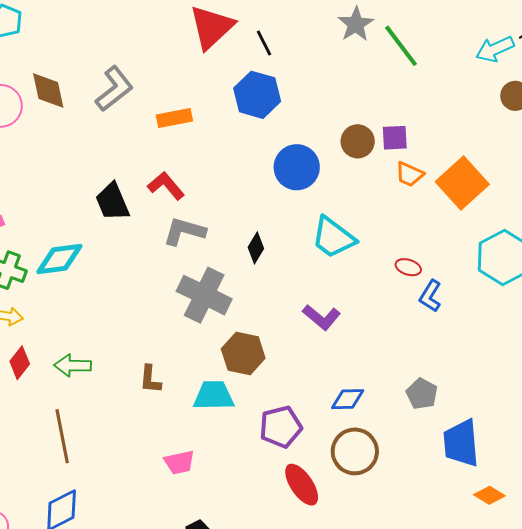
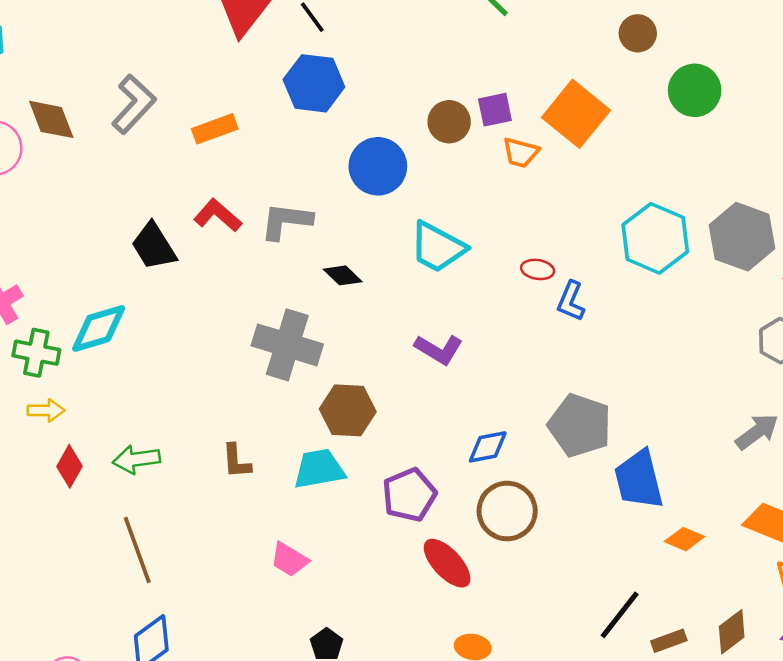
orange square: (462, 183) -> (576, 114), moved
gray L-shape: (184, 231) -> (286, 221), moved
black diamond: (256, 248) -> (343, 275), turned -68
gray pentagon: (422, 394) -> (580, 425), size x1.6
pink trapezoid: (179, 462) -> (289, 559), turned 52

